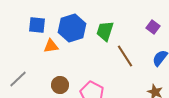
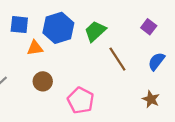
green trapezoid: (105, 31) -> (95, 31), turned 30
brown circle: (60, 85) -> (43, 81), moved

